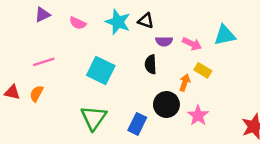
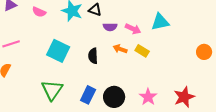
black semicircle: (151, 64) -> (93, 56), moved
orange arrow: (185, 83) -> (120, 49), moved, turned -88
black circle: (166, 104) -> (114, 97), moved
pink star: (198, 115) -> (148, 97), moved

